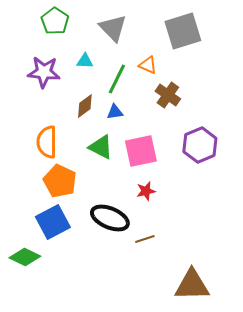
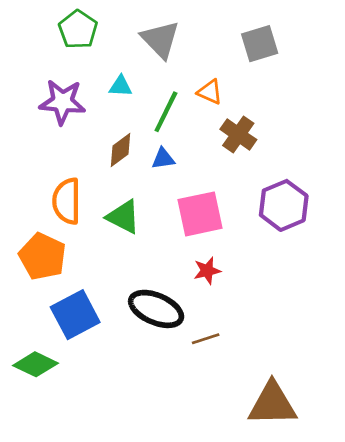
gray square: (183, 31) -> (260, 44), size x0.7
green triangle: (101, 147) -> (123, 217), moved
orange pentagon: (60, 181) -> (43, 256), moved

